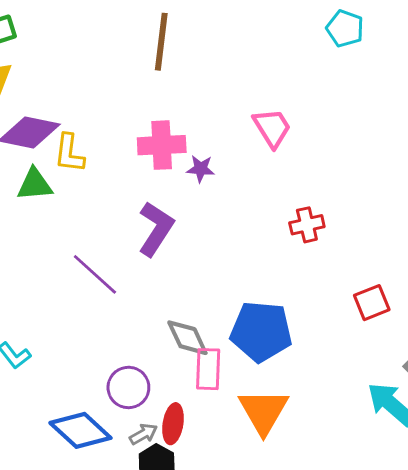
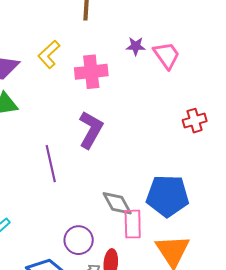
yellow L-shape: (69, 153) -> (49, 54), moved, turned 44
purple star: (201, 169) -> (136, 46), moved
purple line: (95, 274) -> (51, 164), turned 39

